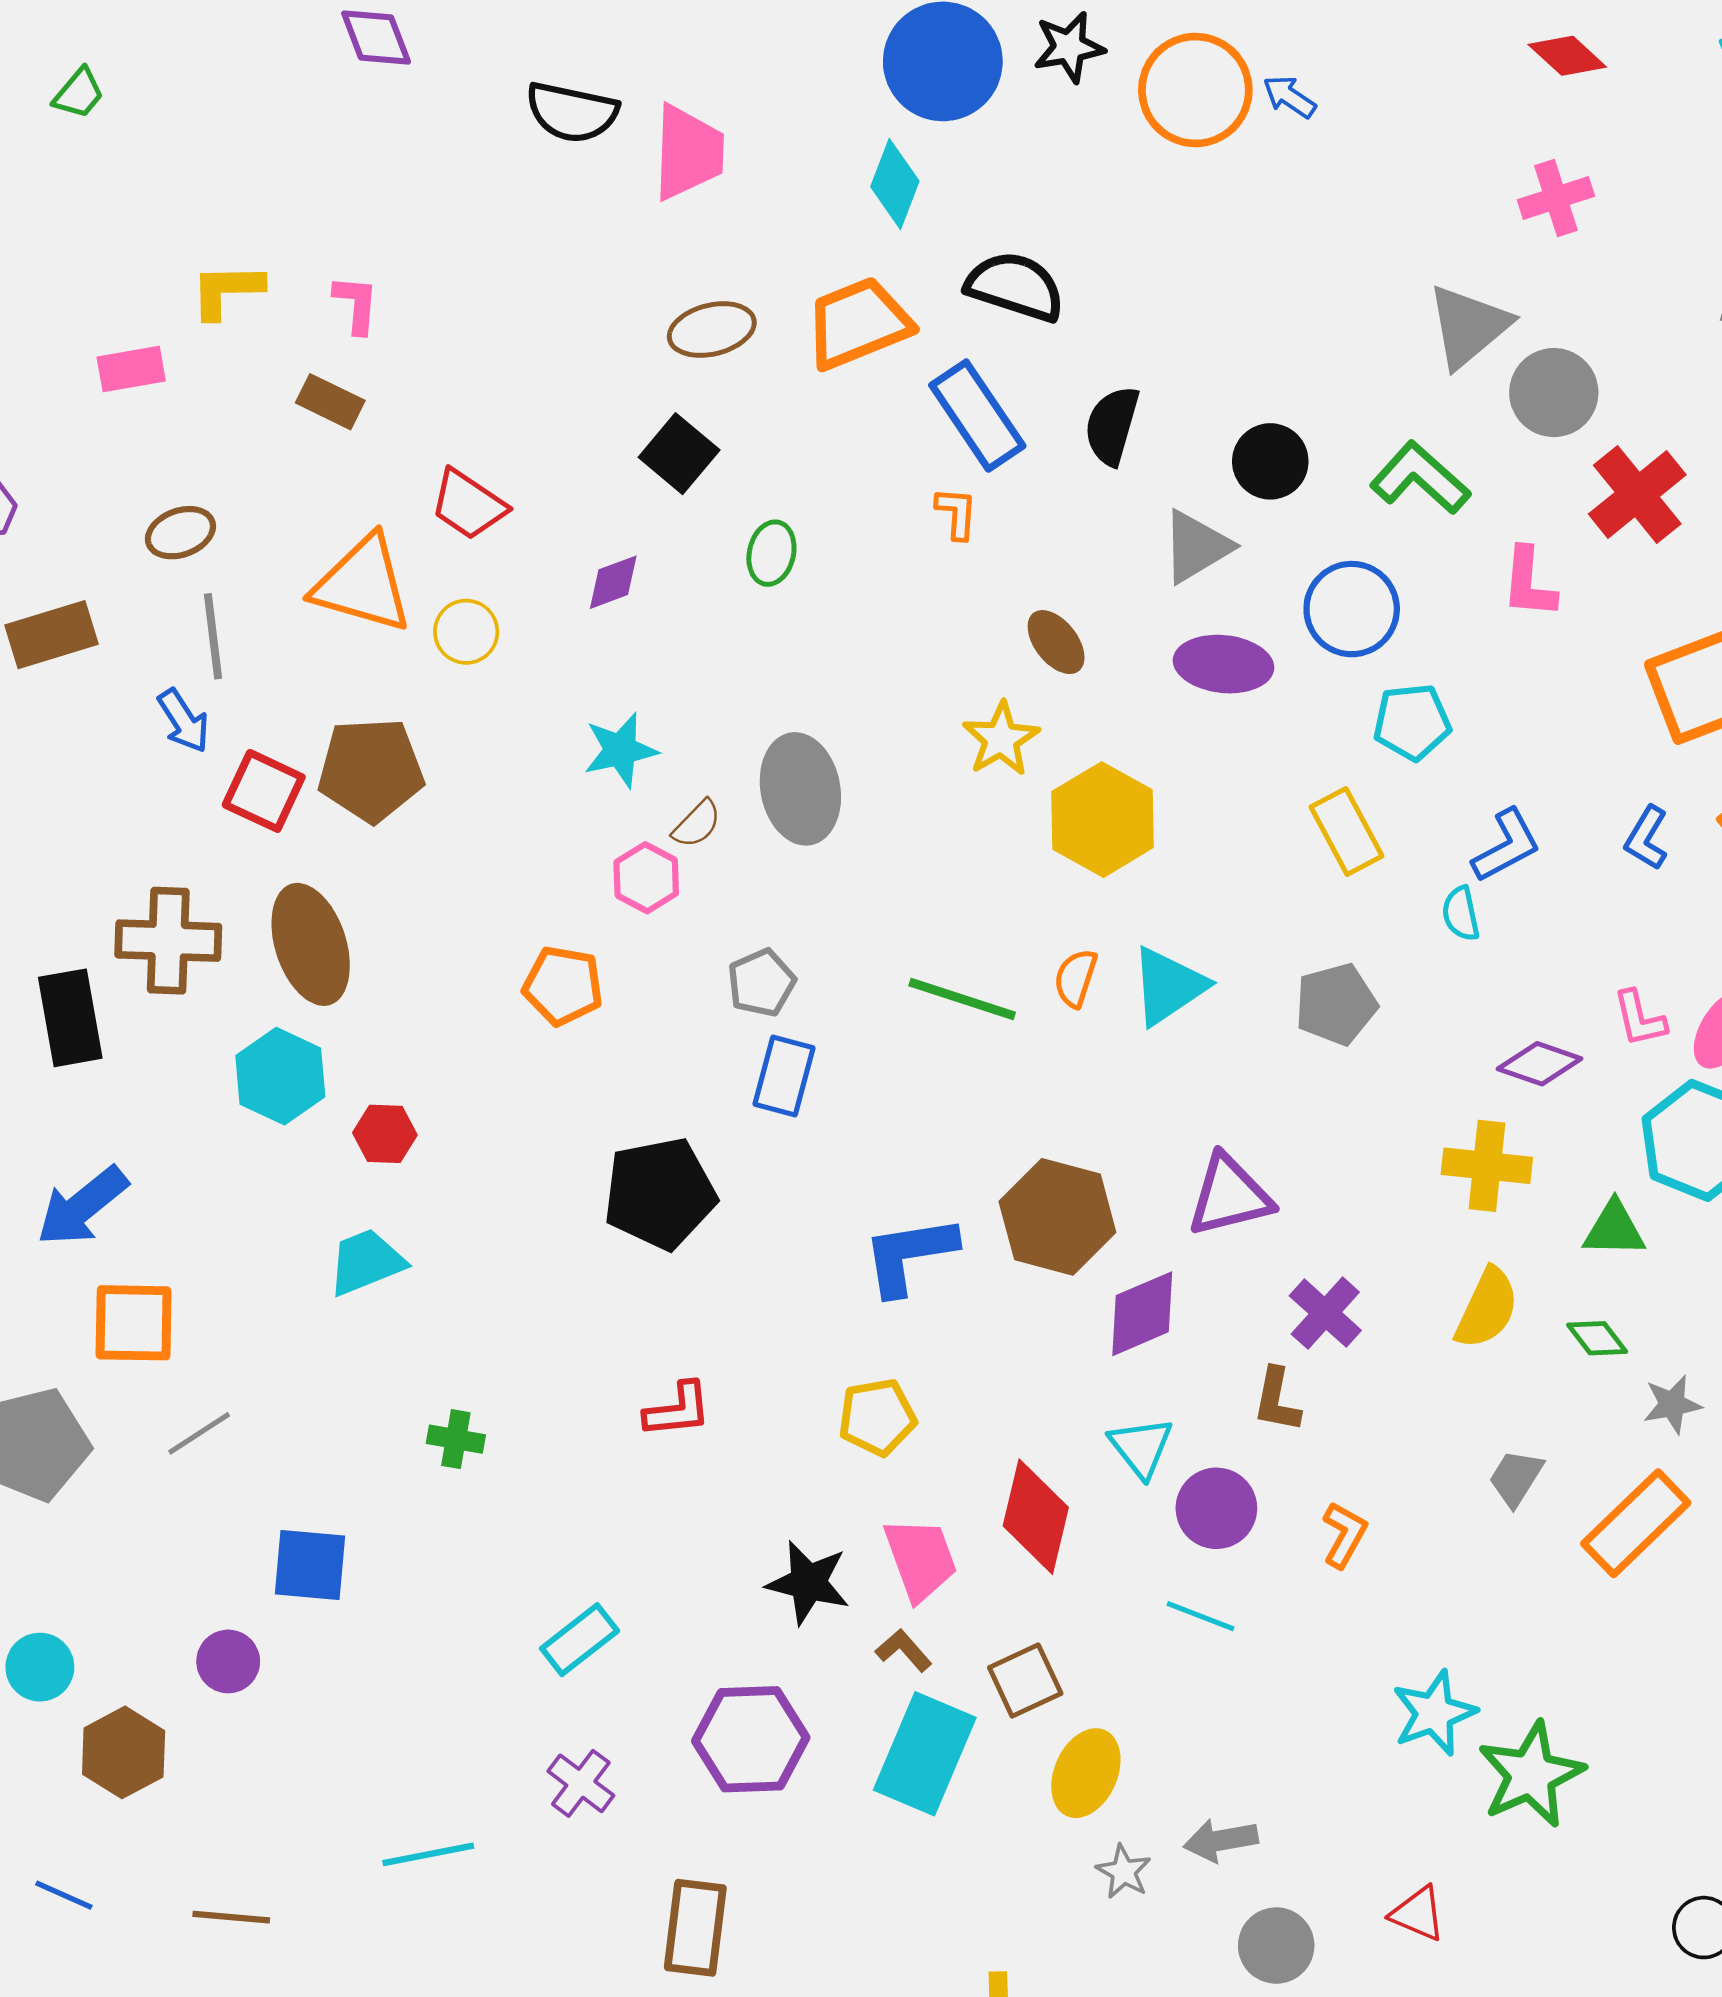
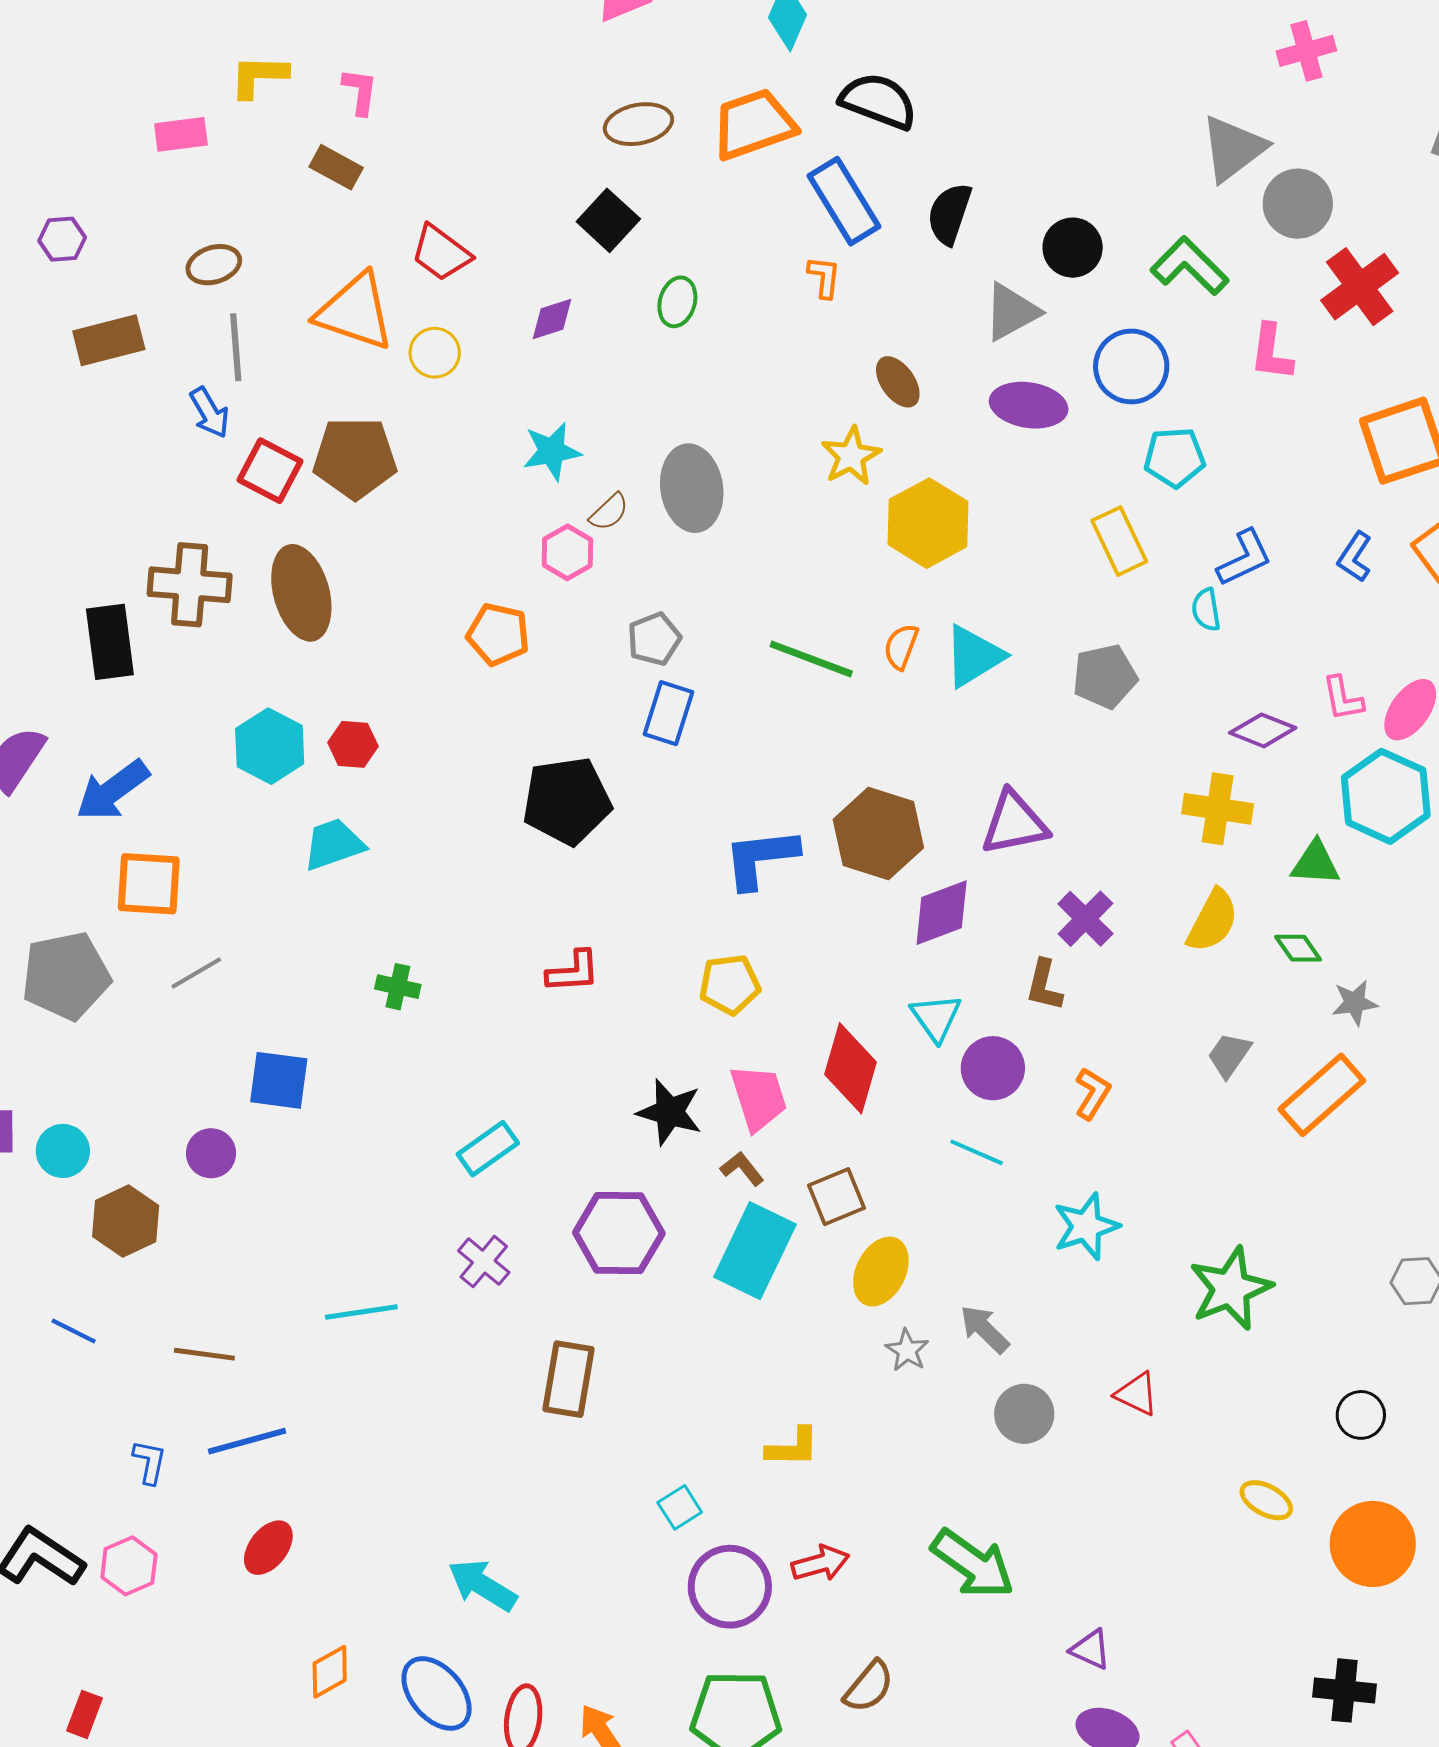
cyan hexagon: (280, 1076) -> (270, 746), moved
cyan star: (1434, 1713) -> (1086, 1226), moved
gray arrow: (1221, 1840) -> (984, 1329), turned 52

